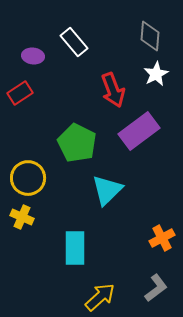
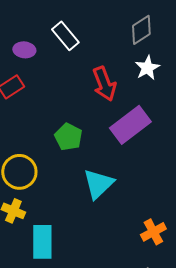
gray diamond: (150, 36) -> (141, 30), turned 52
green pentagon: (77, 143) -> (68, 137), size x0.7
cyan rectangle: (75, 248) -> (42, 242), moved

